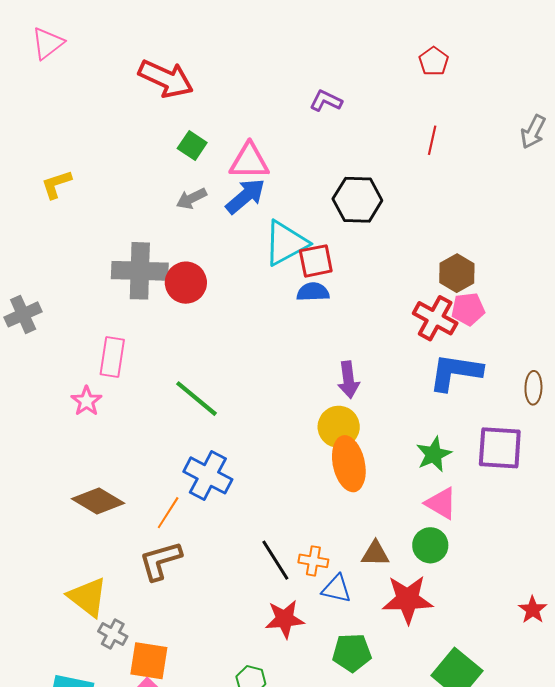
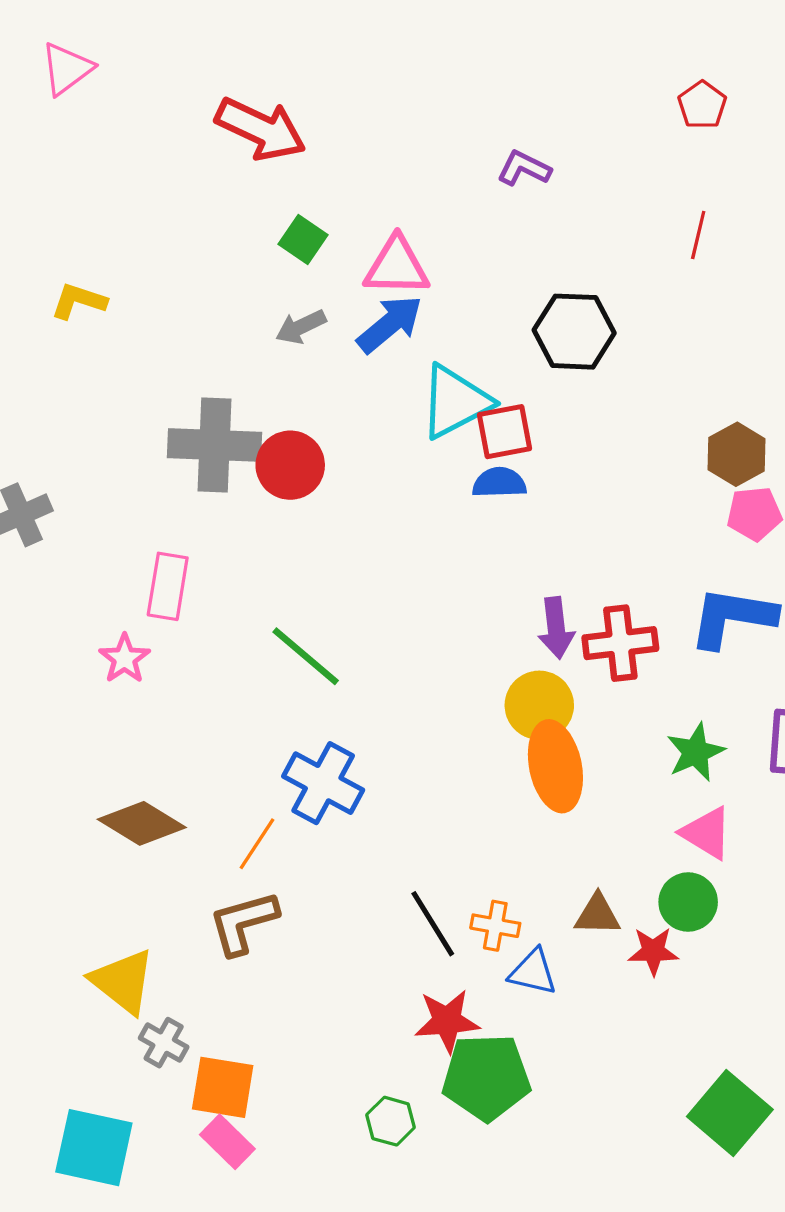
yellow L-shape: (56, 184) -> (79, 301), turned 36
red cross: (435, 318) -> (620, 643), moved, turned -36
red star: (408, 599) -> (653, 951), moved, size x0.6
green pentagon: (352, 653) -> (486, 1077), moved, size x1.4

